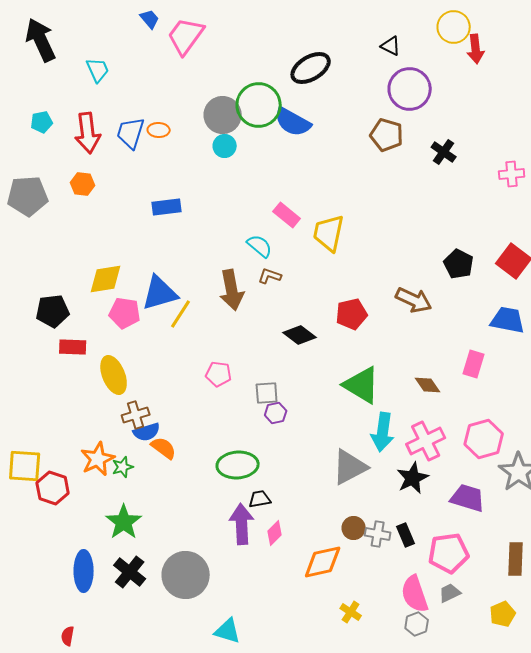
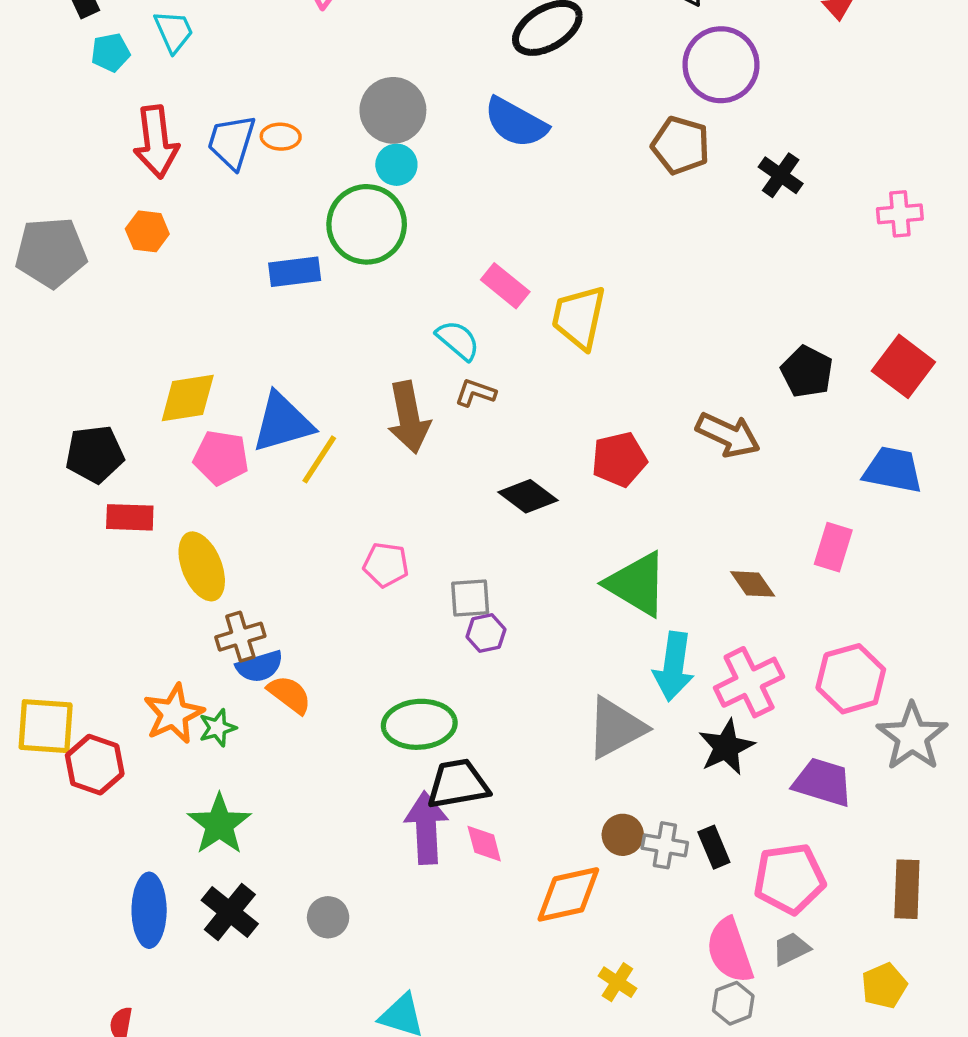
green circle: (259, 105) -> (367, 224), moved
cyan pentagon: (42, 122) -> (111, 52), moved
black trapezoid: (260, 499) -> (458, 784), size x1.6
pink diamond: (275, 533) -> (484, 844), turned -60
gray circle: (186, 575) -> (328, 917), size x0.5

